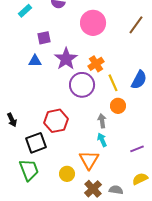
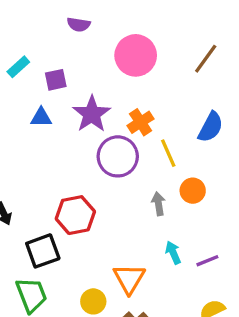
cyan rectangle: (25, 11) -> (18, 67), moved
blue semicircle: (139, 80) -> (211, 127), moved
orange circle: (118, 106) -> (193, 191), moved
gray arrow: (102, 121) -> (158, 204), moved
cyan arrow: (102, 140) -> (173, 253), moved

